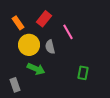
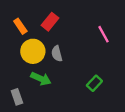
pink line: (68, 32) -> (104, 34), moved
green rectangle: (83, 73) -> (94, 83), turned 32

